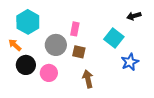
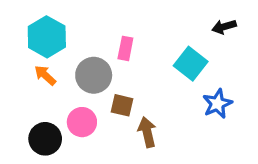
orange arrow: (15, 45) -> (45, 75), moved
brown square: (79, 52) -> (122, 105), moved
black circle: (26, 65) -> (45, 139), moved

